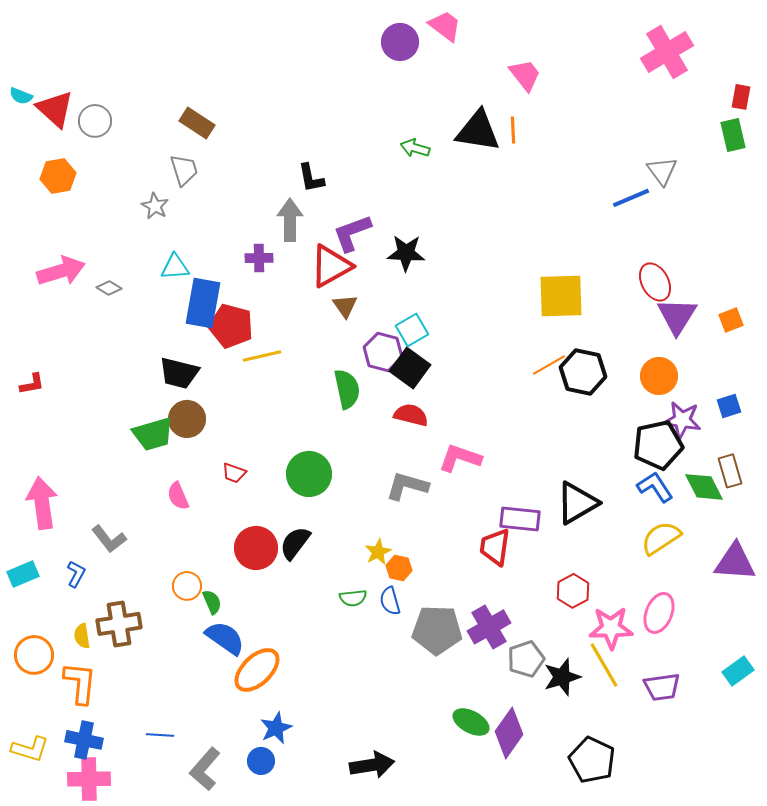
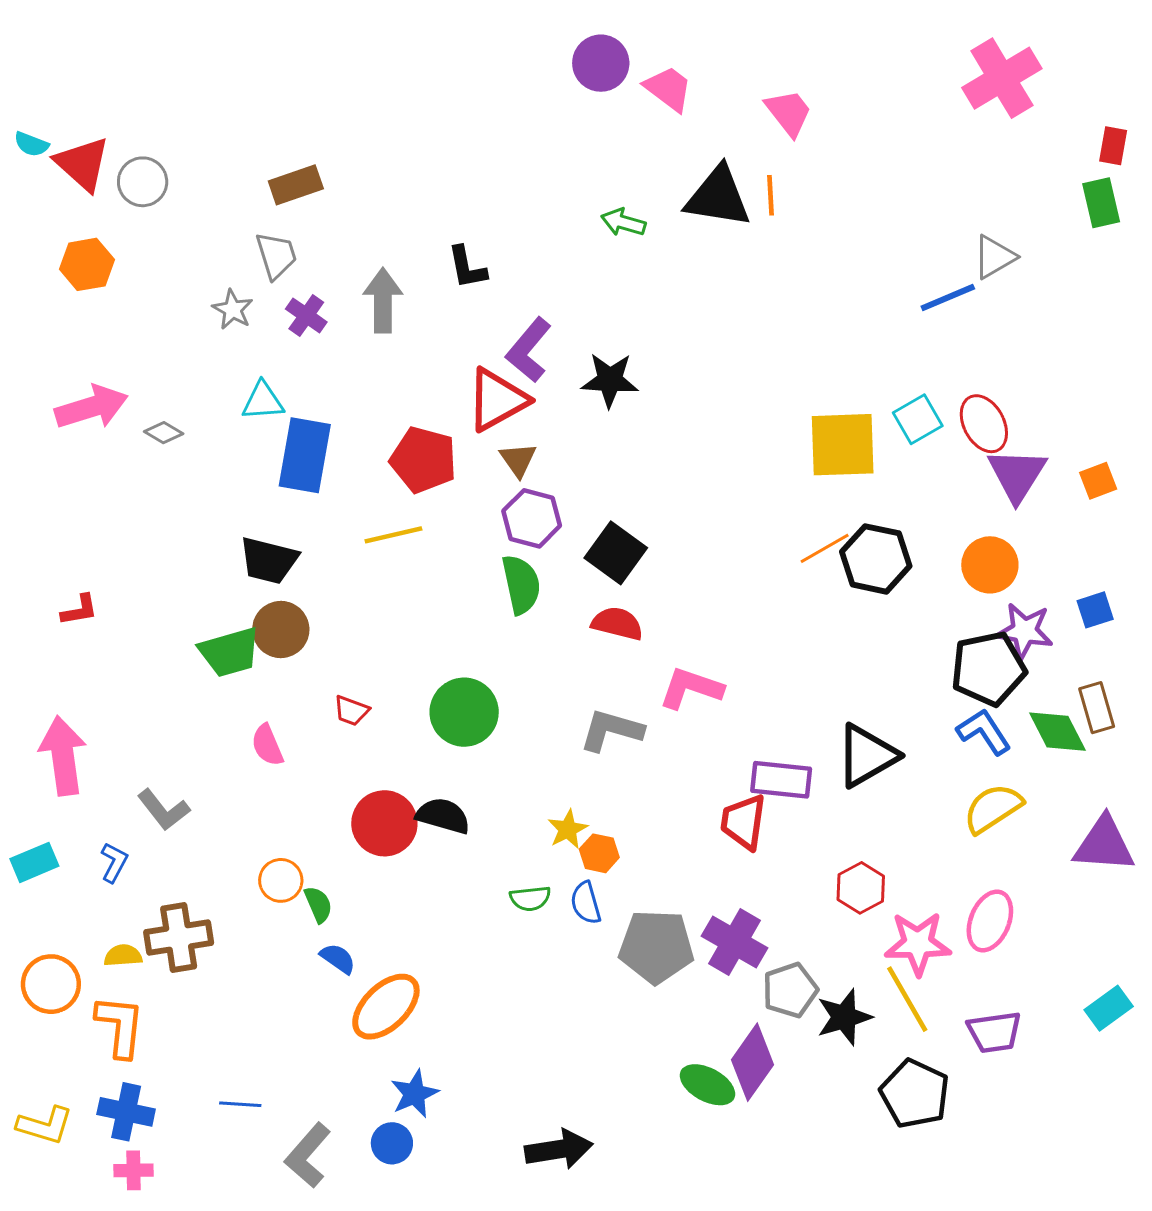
pink trapezoid: (445, 26) -> (668, 89), moved
brown rectangle: (197, 123) -> (296, 185), turned -52
gray triangle: (662, 171) -> (994, 257), turned 36
gray arrow: (290, 220) -> (383, 300), moved
purple L-shape: (352, 233) -> (529, 350), turned -30
purple cross: (259, 258) -> (306, 316), moved, turned 36
red pentagon: (231, 326) -> (424, 460), moved
cyan square: (412, 330) -> (918, 419), moved
purple hexagon: (383, 352) -> (532, 518), moved
red L-shape: (32, 384) -> (79, 610), moved
black semicircle: (295, 543) -> (443, 816), turned 69
purple cross: (489, 627) -> (735, 942), turned -30
yellow semicircle: (82, 636) -> (123, 956), turned 95
blue semicircle: (225, 638) -> (338, 959), size x0.6
purple diamond: (509, 733) -> (753, 1062), moved
black pentagon: (592, 760) -> (915, 1094), moved
pink cross: (89, 779) -> (134, 1170), size x0.6

